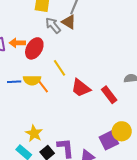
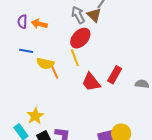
red ellipse: (34, 48) -> (80, 38), moved
blue line: (14, 82) -> (26, 51), moved
red rectangle: (109, 95) -> (115, 75), moved, turned 54

